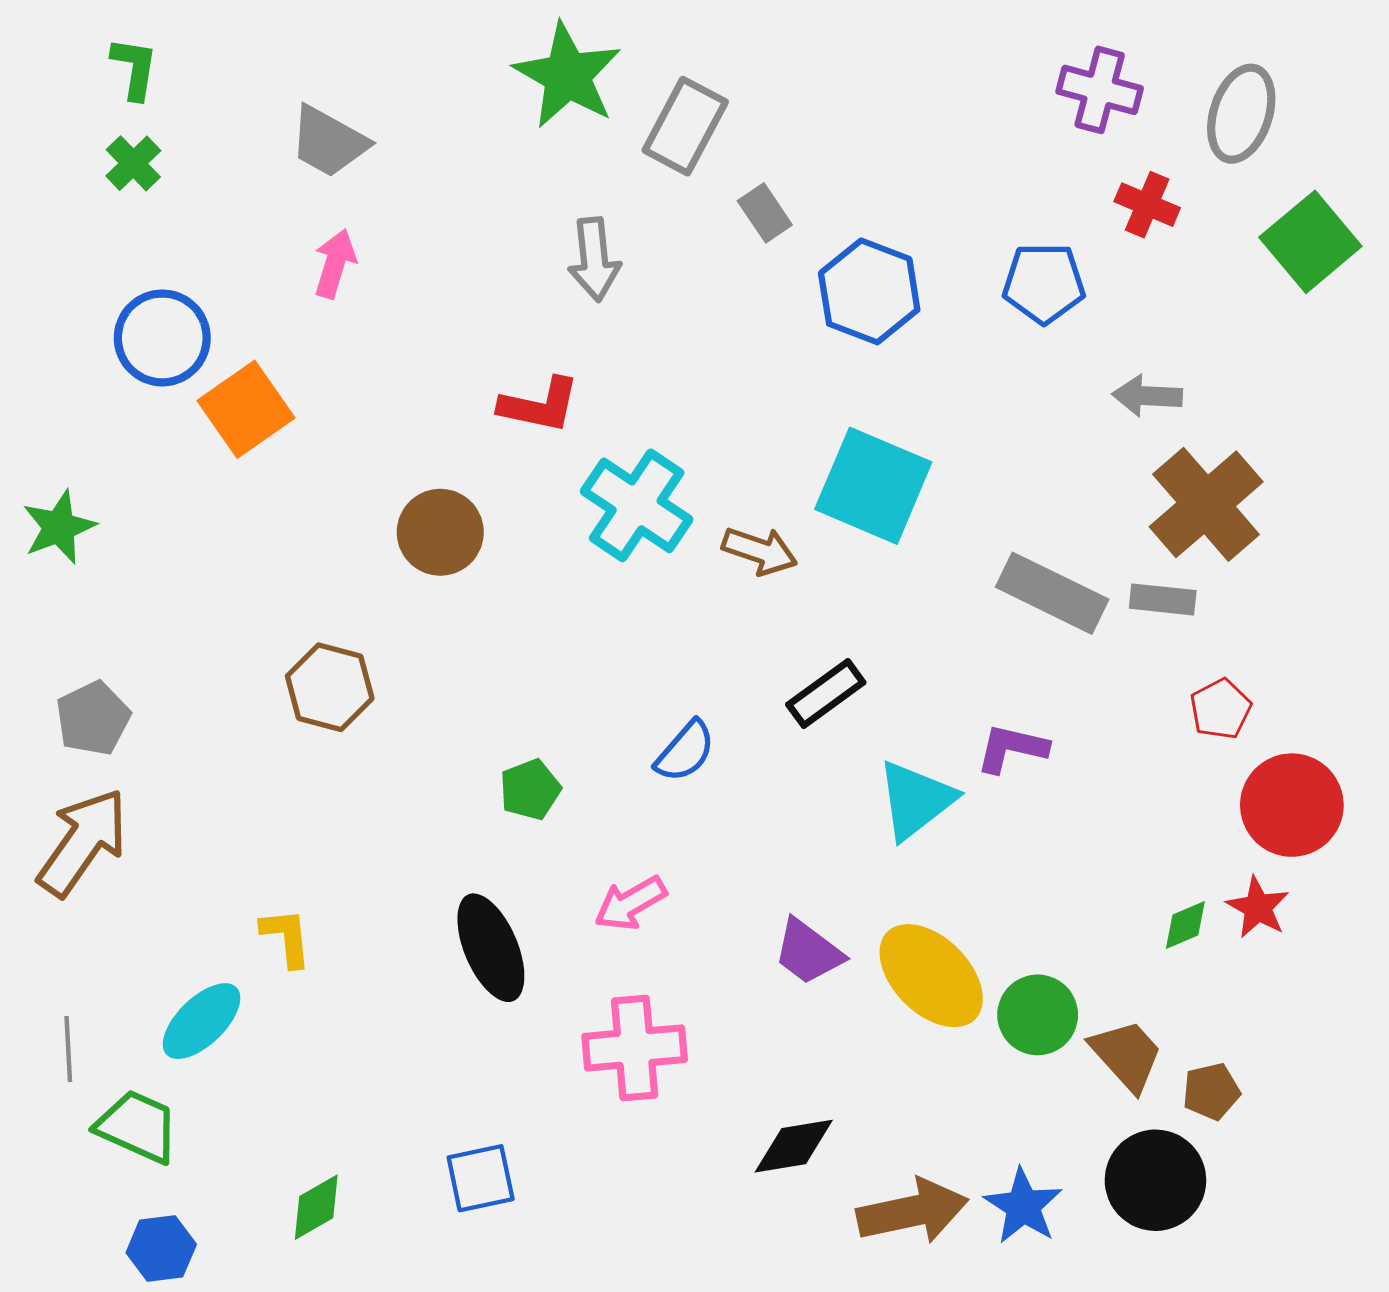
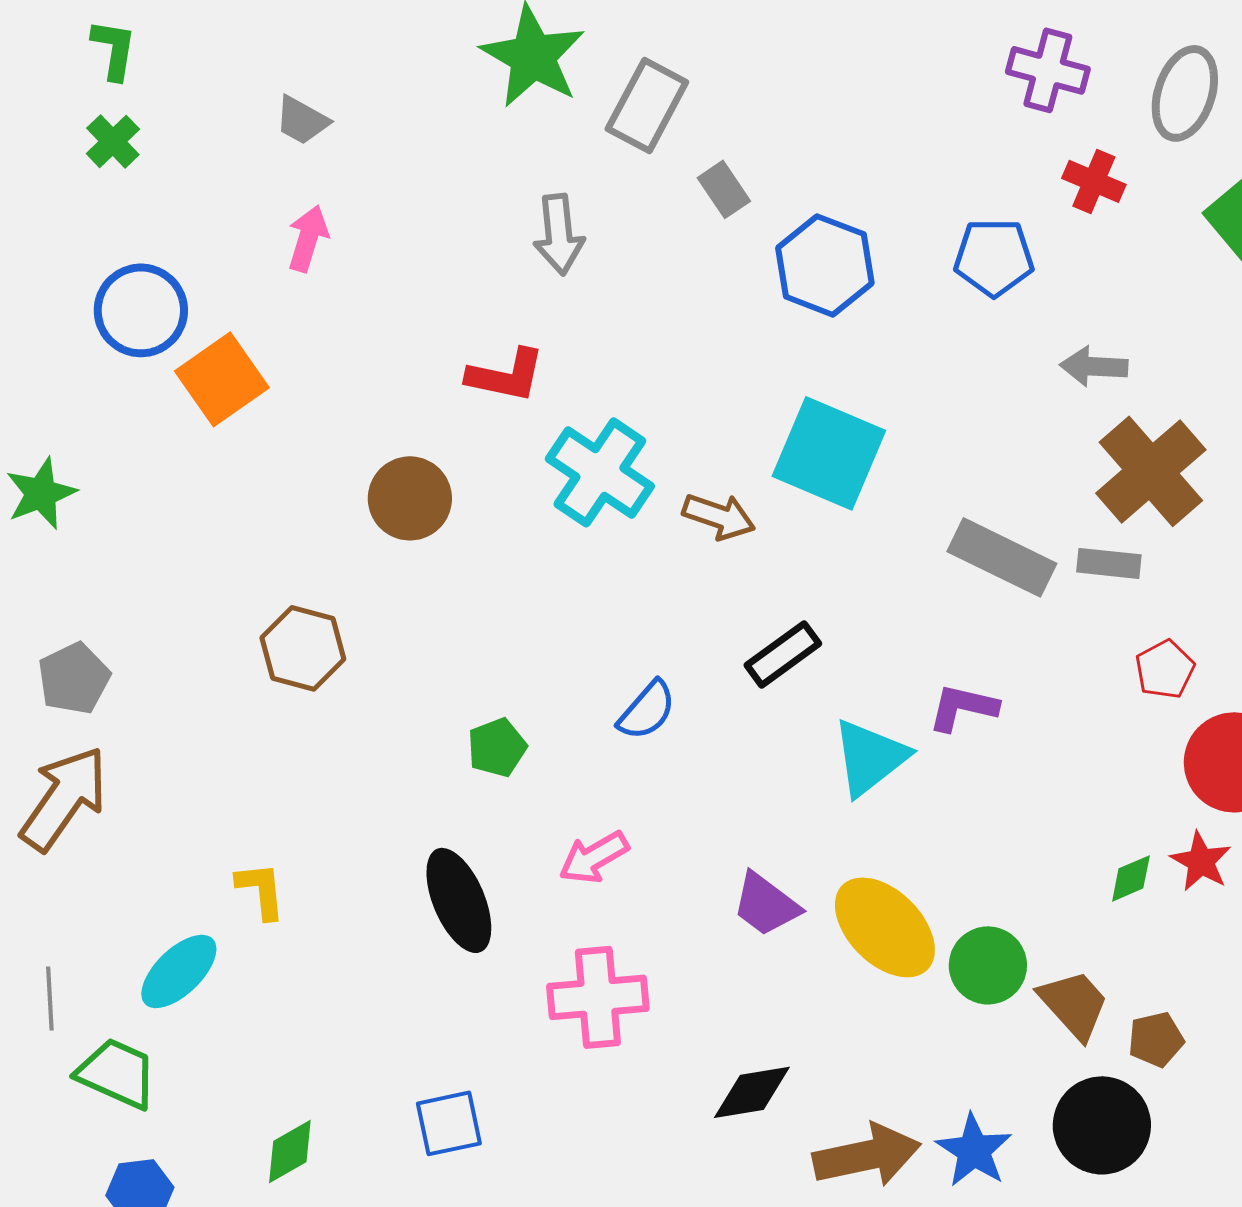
gray trapezoid: (329, 142) -> (302, 120), size x0.7

